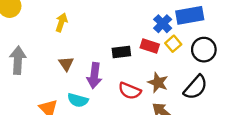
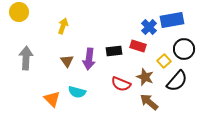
yellow square: (173, 44) -> (164, 61), moved
purple arrow: (94, 76) -> (89, 59), moved

